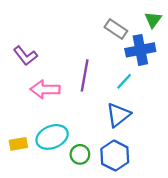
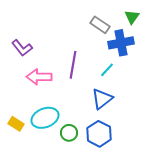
yellow rectangle: (18, 144) -> (16, 124), turned 42

